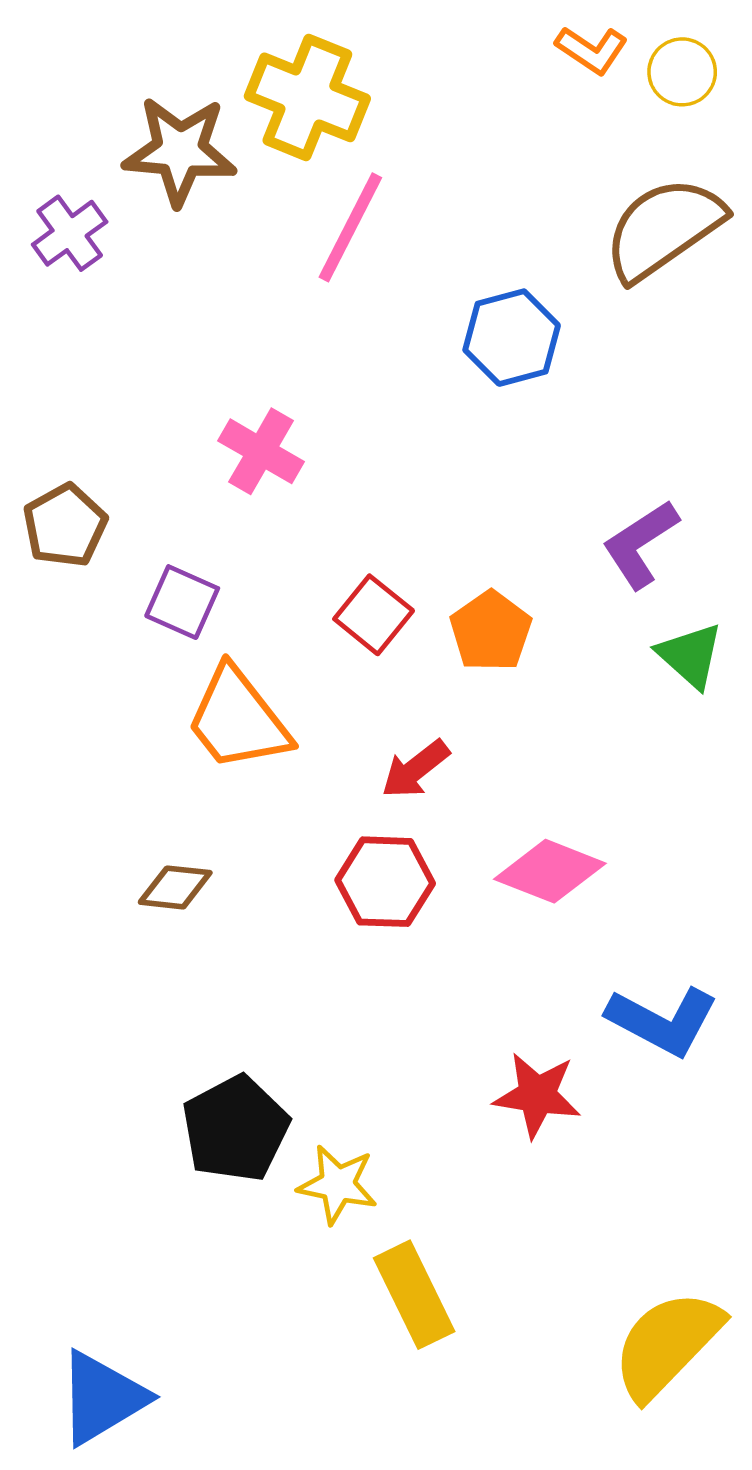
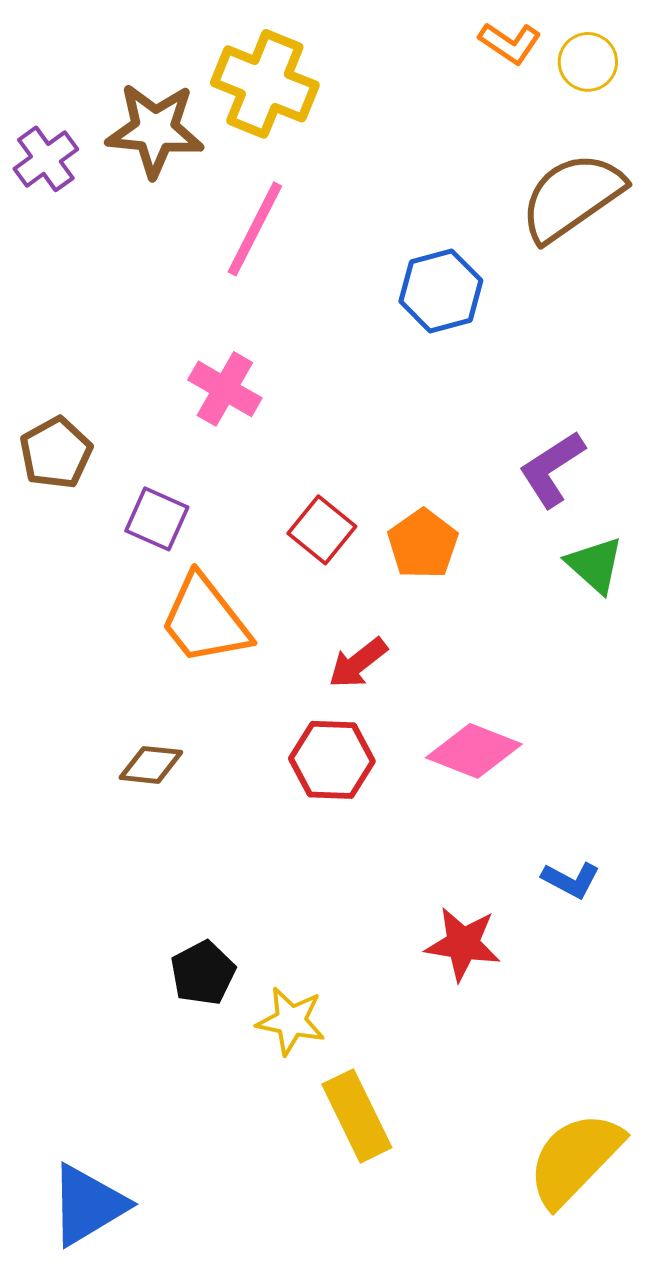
pink line: (350, 227) -> (255, 229), moved
purple cross: (70, 233) -> (46, 159), moved
blue L-shape: (662, 1021) -> (571, 880), size x0.6
black pentagon: (236, 1129) -> (203, 973), size x0.7

